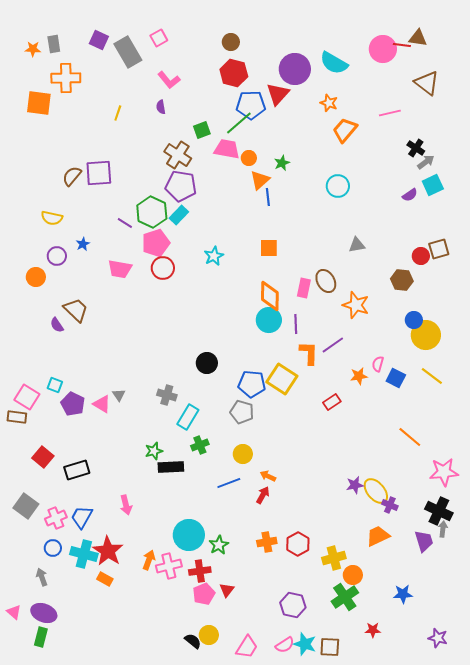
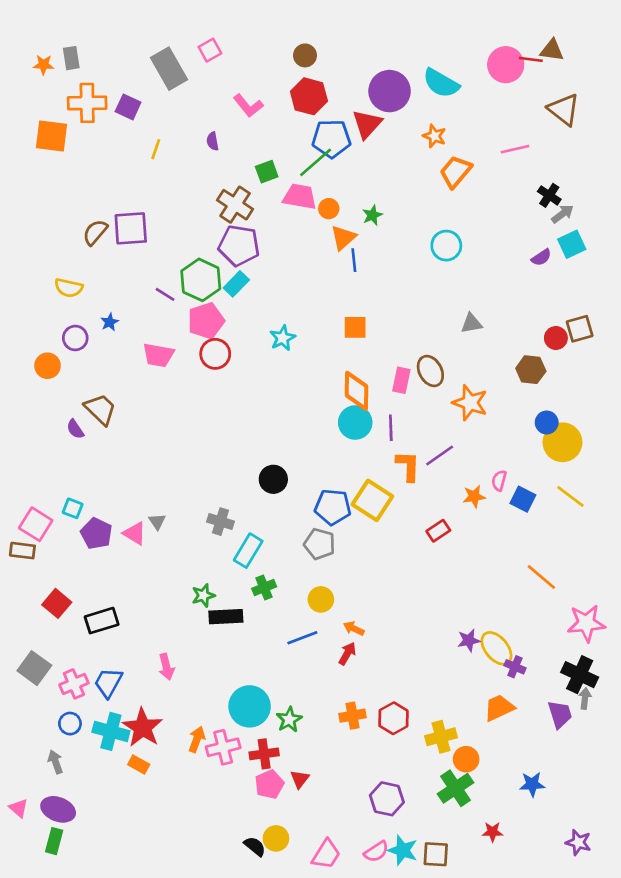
purple square: (99, 40) -> (128, 107), moved
pink L-shape: (169, 80) -> (248, 106), moved

